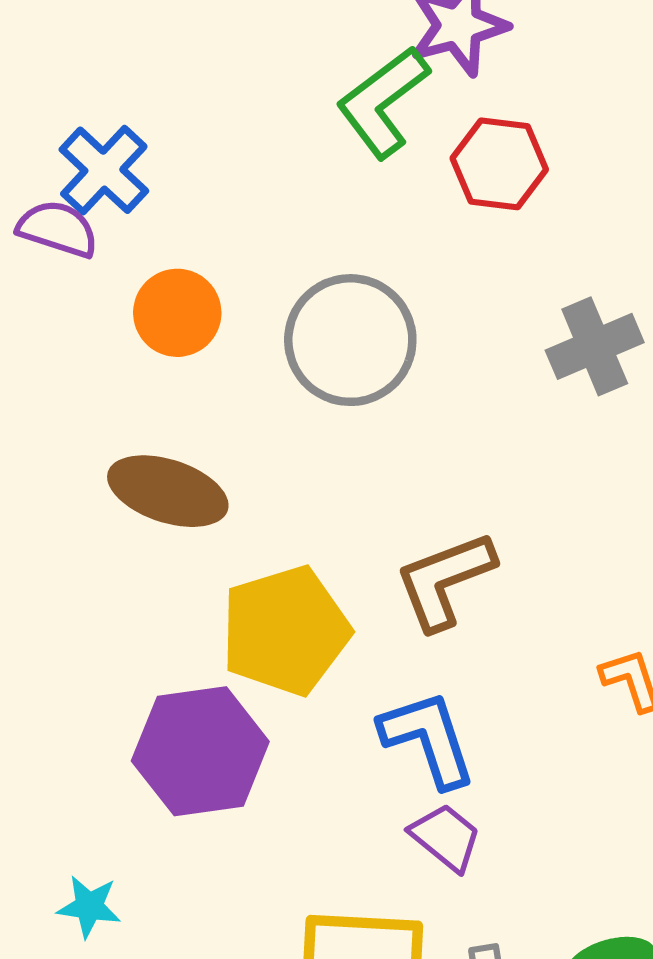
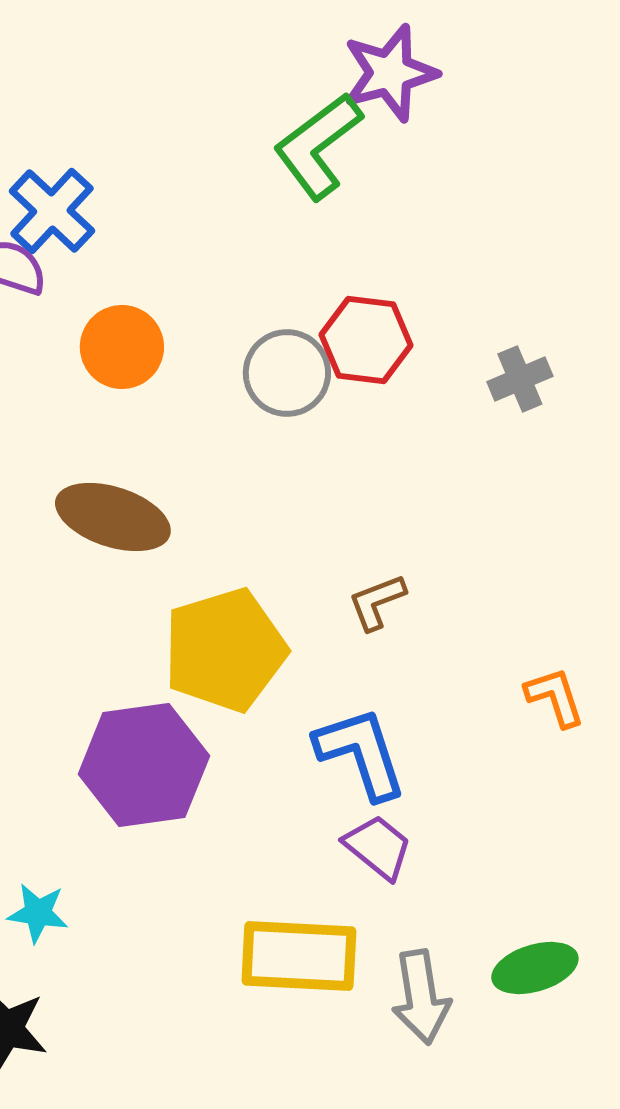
red hexagon: (499, 164) -> (366, 340), moved
gray circle: (350, 340) -> (287, 373), size x0.7
gray cross: (595, 346) -> (520, 379), size x0.7
brown L-shape: (445, 580) -> (377, 602), size x0.6

